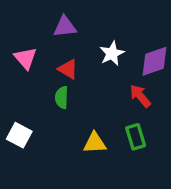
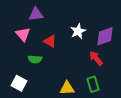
purple triangle: (65, 27) -> (36, 14), moved
green semicircle: (62, 97) -> (35, 59), moved, turned -88

